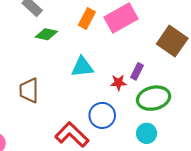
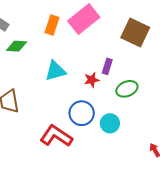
green ellipse: (154, 98) -> (127, 89), size x0.7
cyan circle: (147, 133) -> (110, 123), moved

